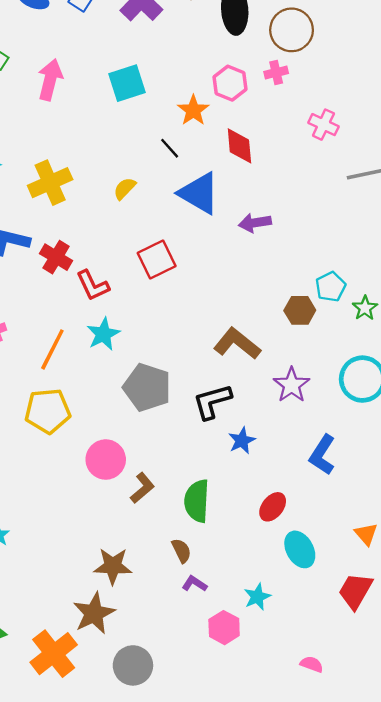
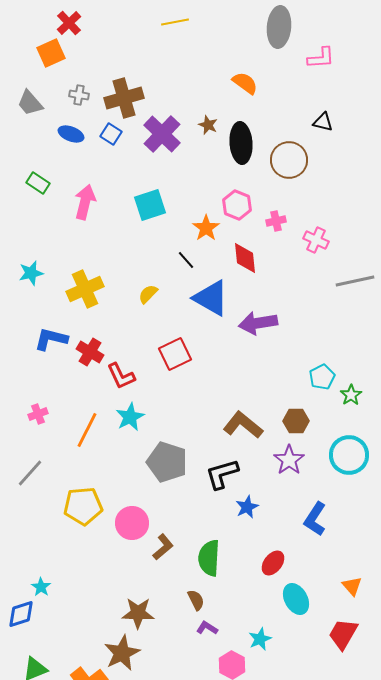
pink cross: (276, 72) -> (276, 221), moved
purple arrow: (255, 223) -> (258, 323), size x1.4
brown hexagon: (300, 310) -> (296, 421), moved
yellow pentagon: (48, 411) -> (83, 506), moved

